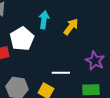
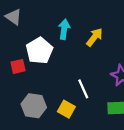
white line: (61, 73) -> (83, 89), turned 66

